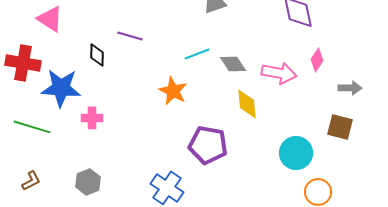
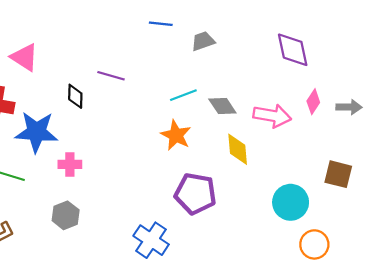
gray arrow: (350, 88) -> (349, 107), moved
orange star: (173, 91) -> (176, 135), moved
gray hexagon: (88, 182) -> (66, 215), moved

